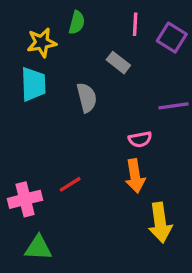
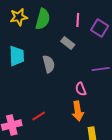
green semicircle: (77, 23) -> (43, 19), size x1.5
yellow star: (42, 43) -> (19, 17), moved
pink semicircle: (140, 139) -> (81, 89), turned 80

